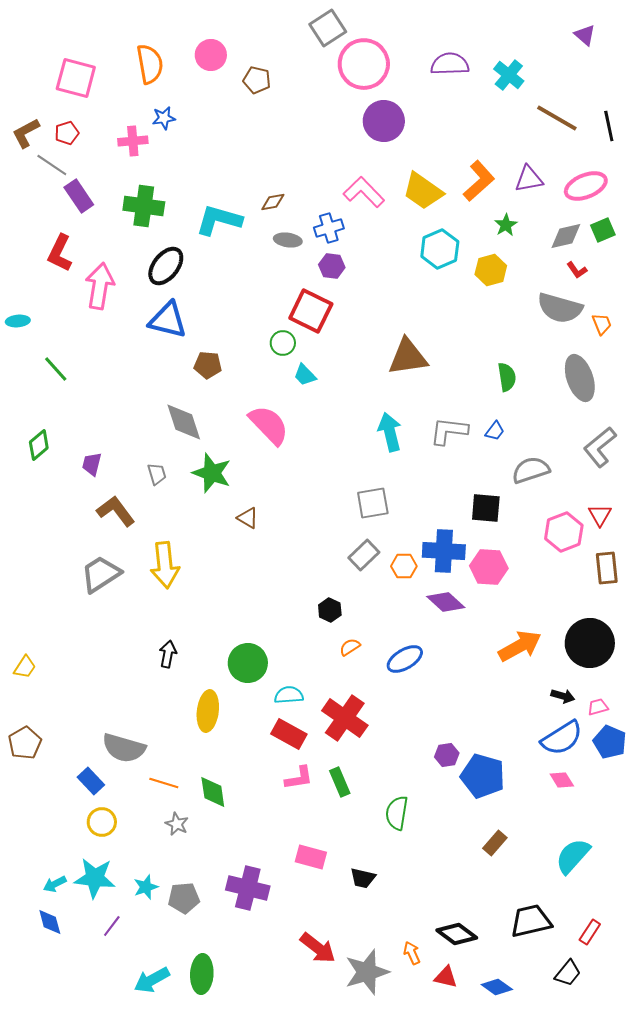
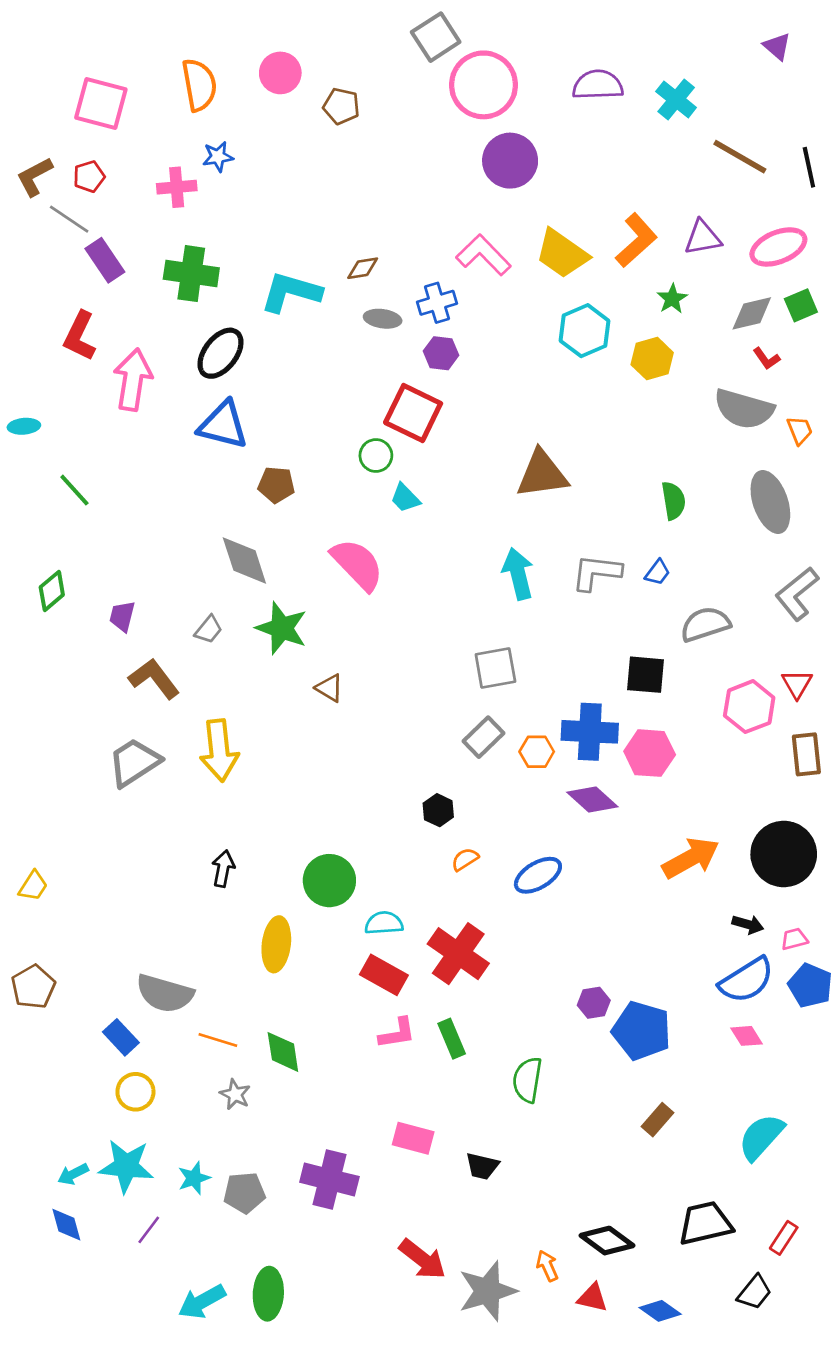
gray trapezoid: (157, 474) -> (209, 630), turned 55

